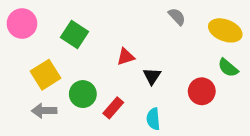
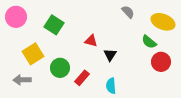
red triangle: (126, 57) -> (91, 41), turned 32
green semicircle: (228, 68) -> (149, 42), moved
red circle: (202, 91) -> (161, 62), moved
gray arrow: (44, 111) -> (22, 80), moved

